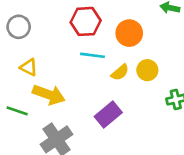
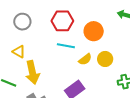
gray circle: (19, 27) -> (22, 22), moved
yellow arrow: (49, 95) -> (32, 72), turned 55

